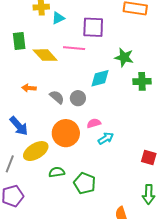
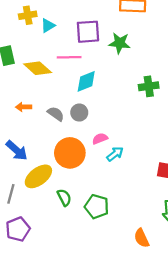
green star: (124, 57) -> (120, 43), moved
cyan diamond: (100, 78) -> (86, 81), moved
green semicircle: (57, 172) -> (64, 197), turned 77

